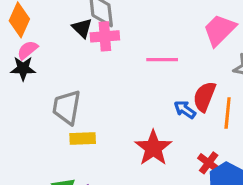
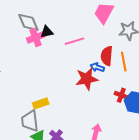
black triangle: (82, 28) -> (47, 32), moved, turned -40
gray trapezoid: (67, 107) -> (30, 121), moved
red star: (153, 148) -> (87, 79), moved, turned -30

